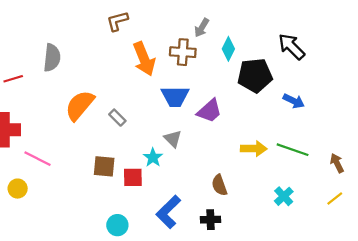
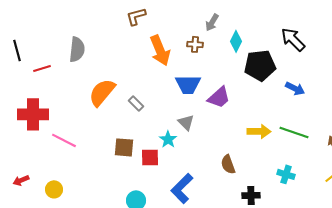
brown cross: (183, 52) -> (195, 44), size x0.7
yellow circle: (18, 189) -> (54, 189), moved
cyan cross: (284, 196) -> (286, 174), turned -30
black cross: (211, 220) -> (251, 195), moved

